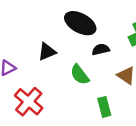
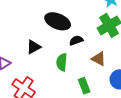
green semicircle: (80, 75) -> (62, 62), turned 48

